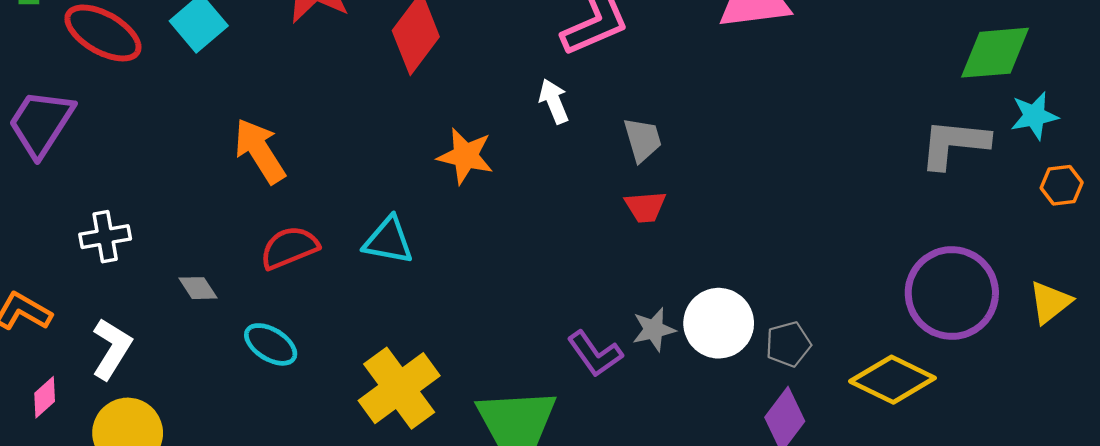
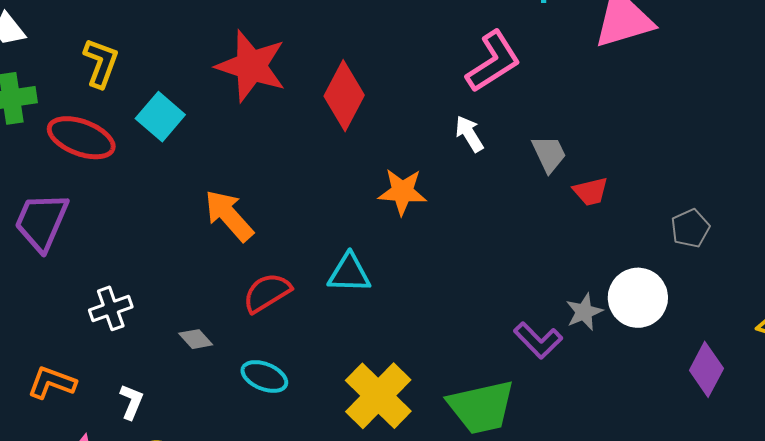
red trapezoid: (645, 207) -> (591, 191), moved
gray pentagon: (788, 344) -> (690, 228), moved
white L-shape: (112, 349) -> (131, 402), size x0.7

